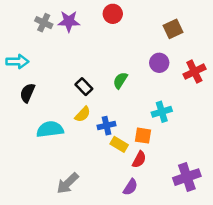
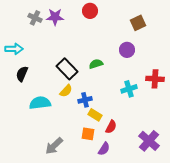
red cross: (194, 72) -> (155, 79), moved, turned 30
green semicircle: (120, 80) -> (96, 64), turned 40
black rectangle: (84, 87) -> (67, 69), size x1.5
orange square: (143, 136) -> (88, 134), moved
purple cross: (187, 177) -> (149, 141), turned -30

